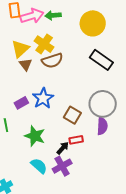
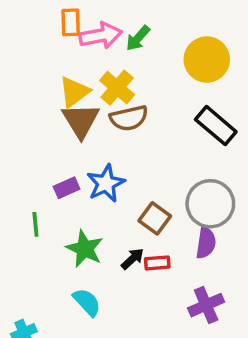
green arrow: (53, 15) -> (138, 38), turned -49
brown triangle: (26, 64) -> (81, 120), size x1.6
black arrow: (63, 148) -> (132, 259), moved
purple cross: (62, 166) -> (206, 305), moved

